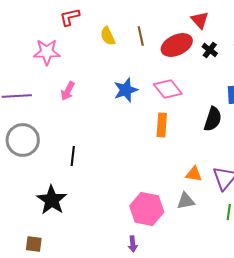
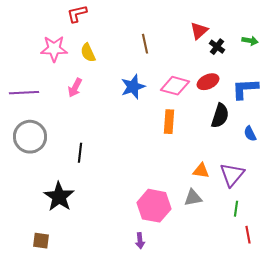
red triangle: (200, 20) -> (199, 31), moved, turned 30
yellow semicircle: (108, 36) -> (88, 53), moved
brown line: (141, 36) -> (145, 44), moved
red ellipse: (177, 45) -> (208, 82), moved, size x0.7
pink diamond: (168, 89) -> (175, 86), turned -36

